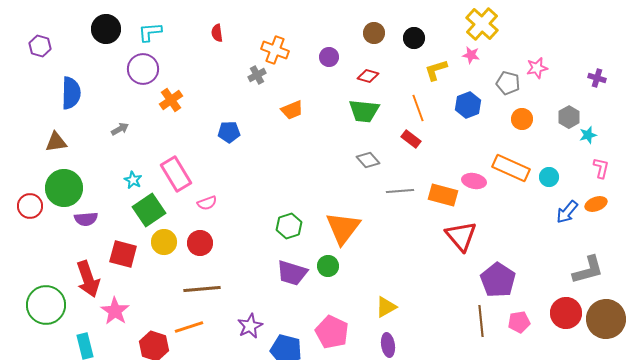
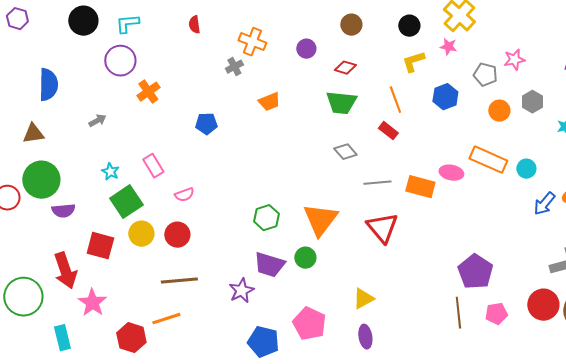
black circle: (414, 38) -> (409, 26), moved
purple hexagon: (40, 46) -> (17, 19), moved
gray hexagon: (569, 117) -> (532, 102), moved
pink rectangle: (176, 174) -> (153, 166), size x0.7
red triangle: (461, 236) -> (382, 228), moved
purple star: (250, 326) -> (241, 291), moved

